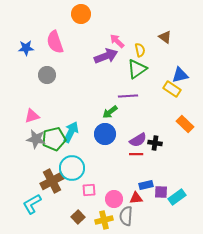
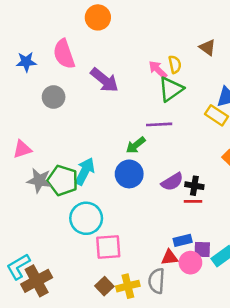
pink arrow: (117, 41) -> (158, 70), moved
purple arrow: (106, 56) -> (104, 80), moved, turned 60
pink triangle: (32, 116) -> (22, 149), moved
green pentagon: (54, 139) -> (63, 180), turned 30
red line: (136, 154) -> (193, 201), moved
brown cross: (52, 181) -> (37, 281), moved
pink square: (89, 190) -> (108, 247), size x1.5
pink circle: (114, 199) -> (190, 263), moved
cyan L-shape: (32, 204) -> (18, 267), moved
brown square: (78, 217) -> (104, 286), moved

